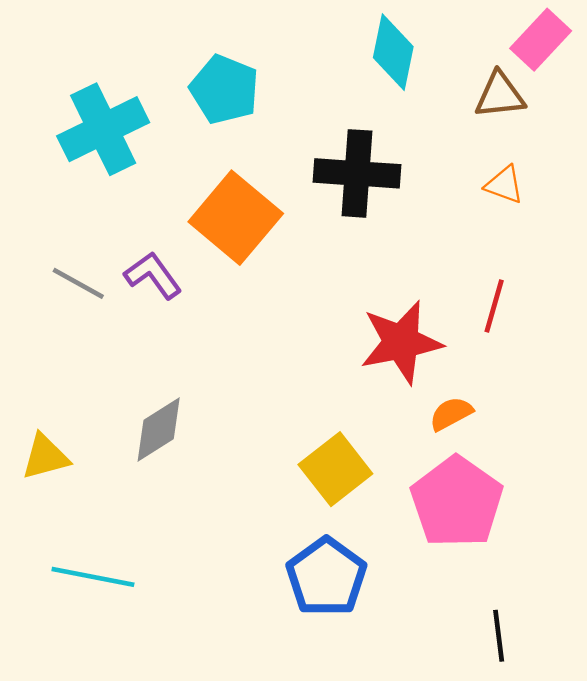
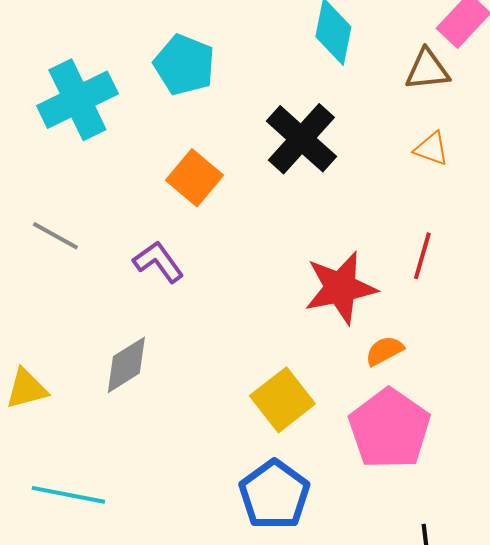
black cross: (357, 173) -> (301, 139), turned 38
orange square: (236, 218) -> (194, 178), size x0.7
purple L-shape: (153, 275) -> (158, 262), moved

